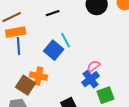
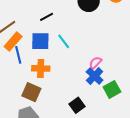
orange rectangle: (16, 32) -> (13, 41), turned -30
blue square: (54, 50) -> (40, 41), moved, turned -30
orange cross: (39, 76) -> (41, 68), moved

